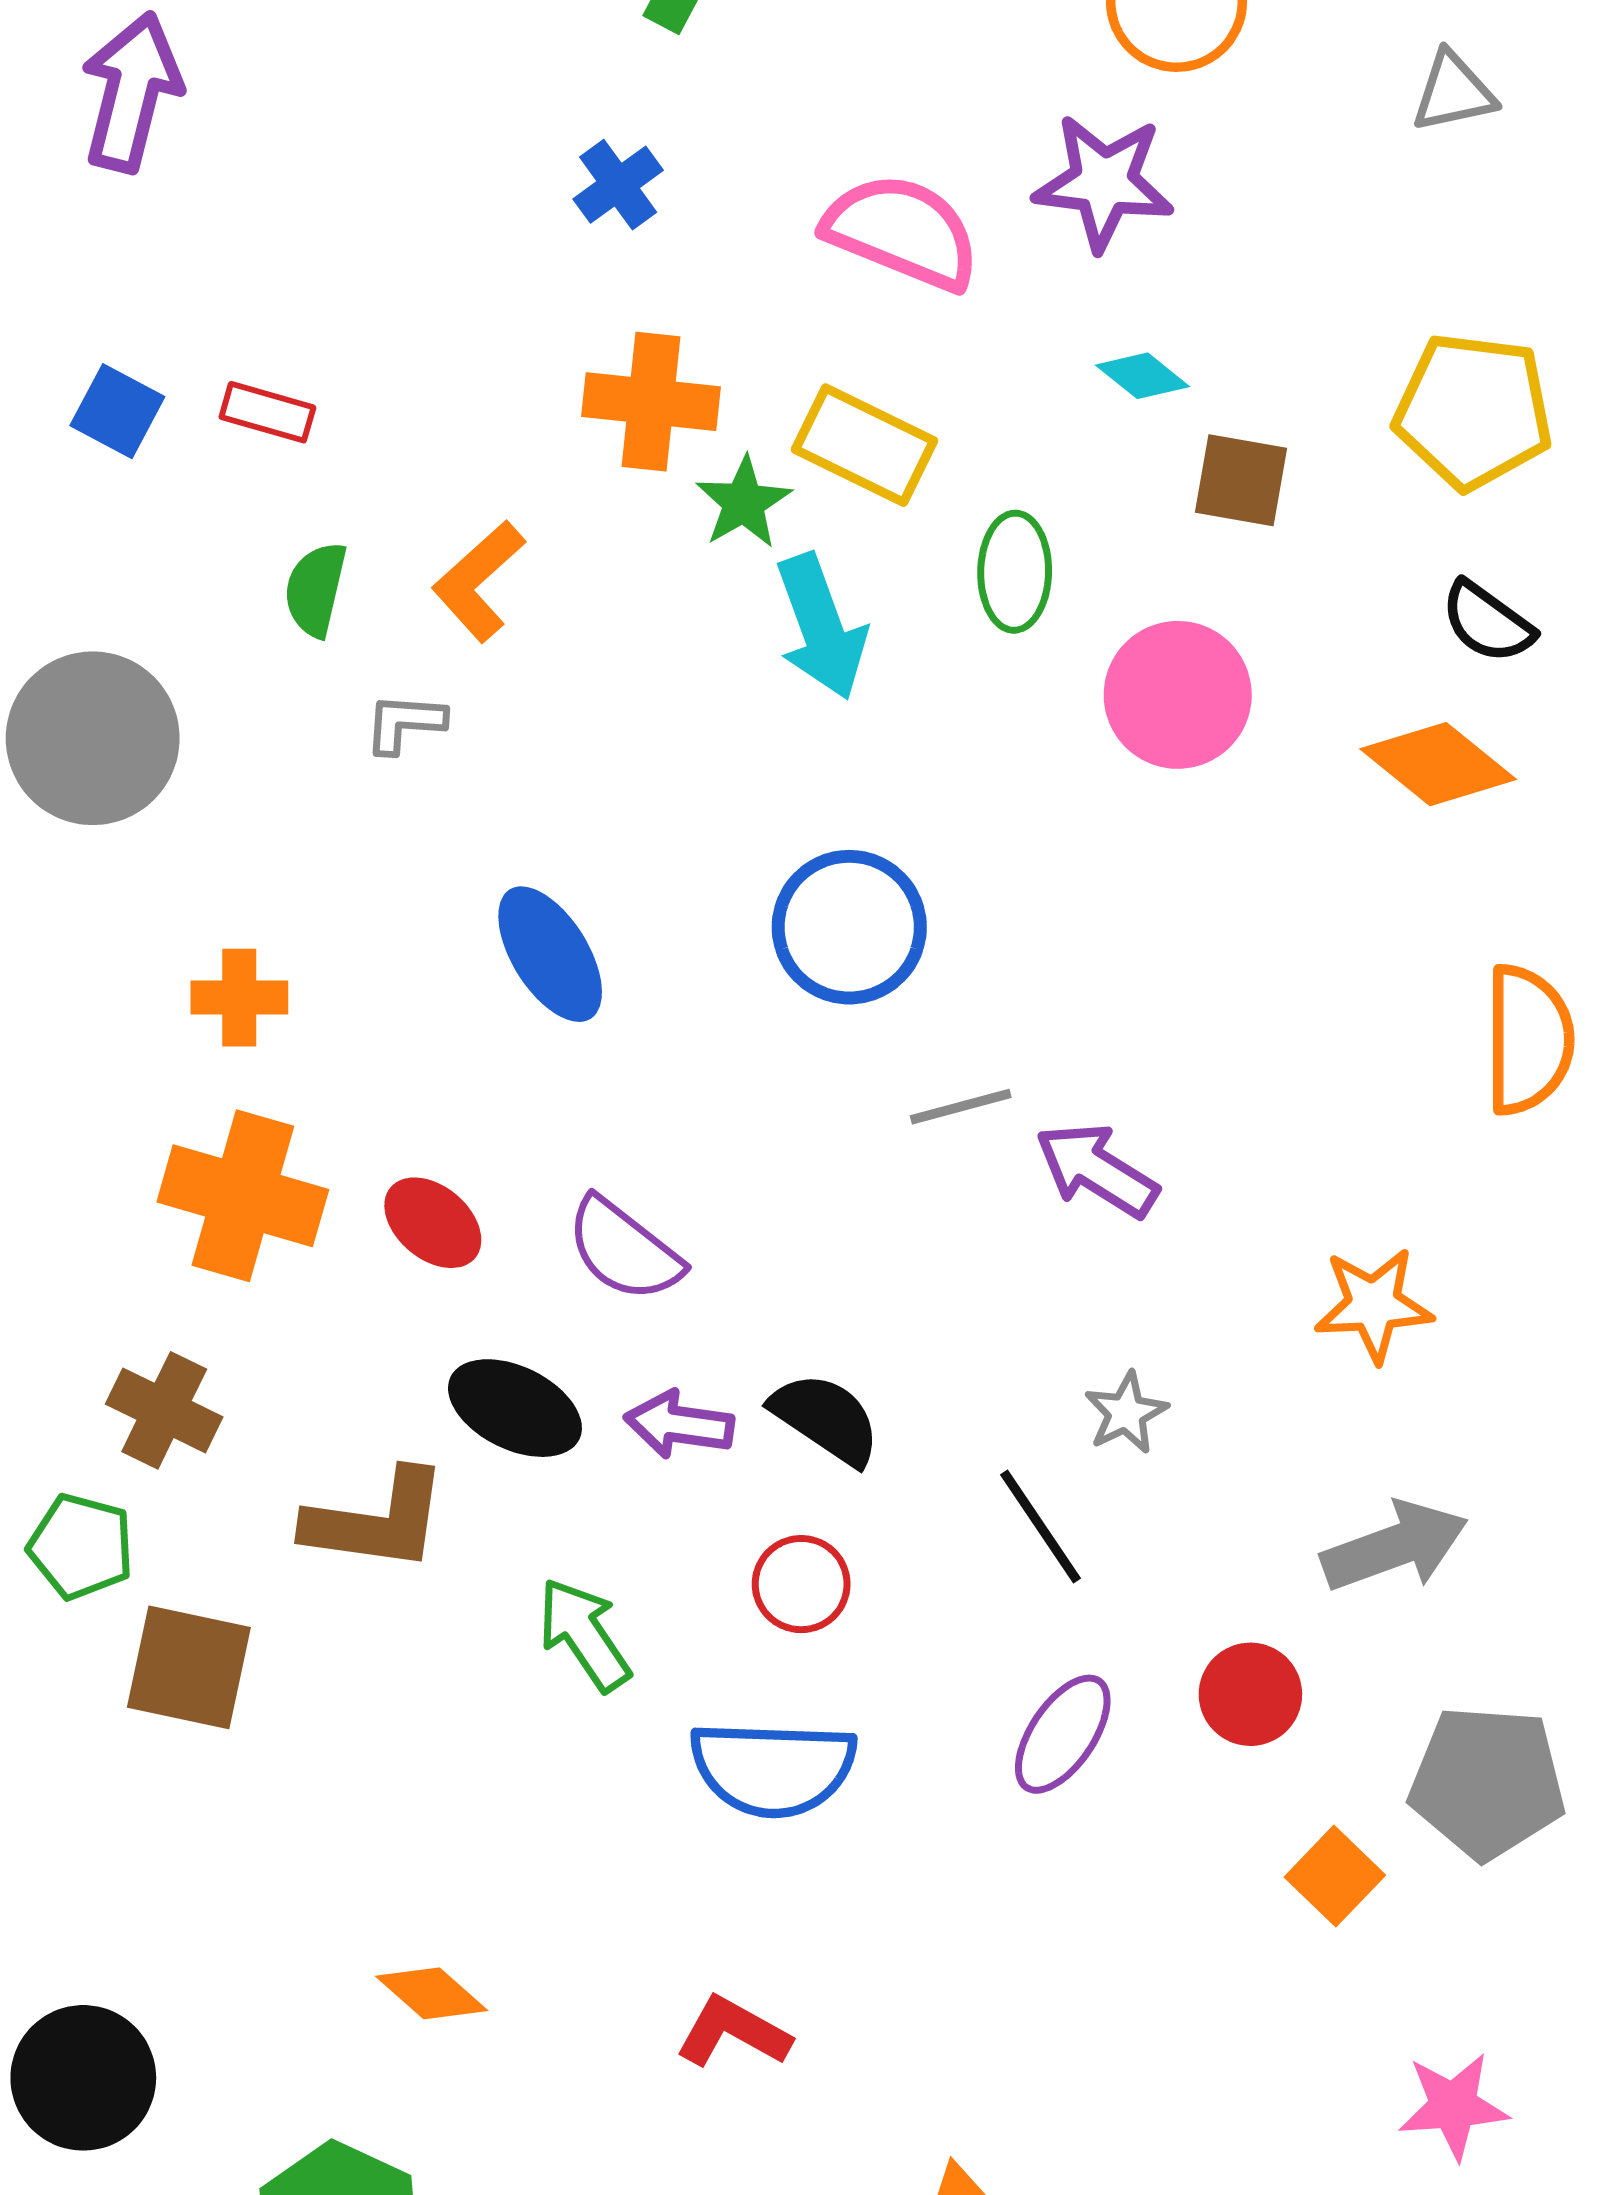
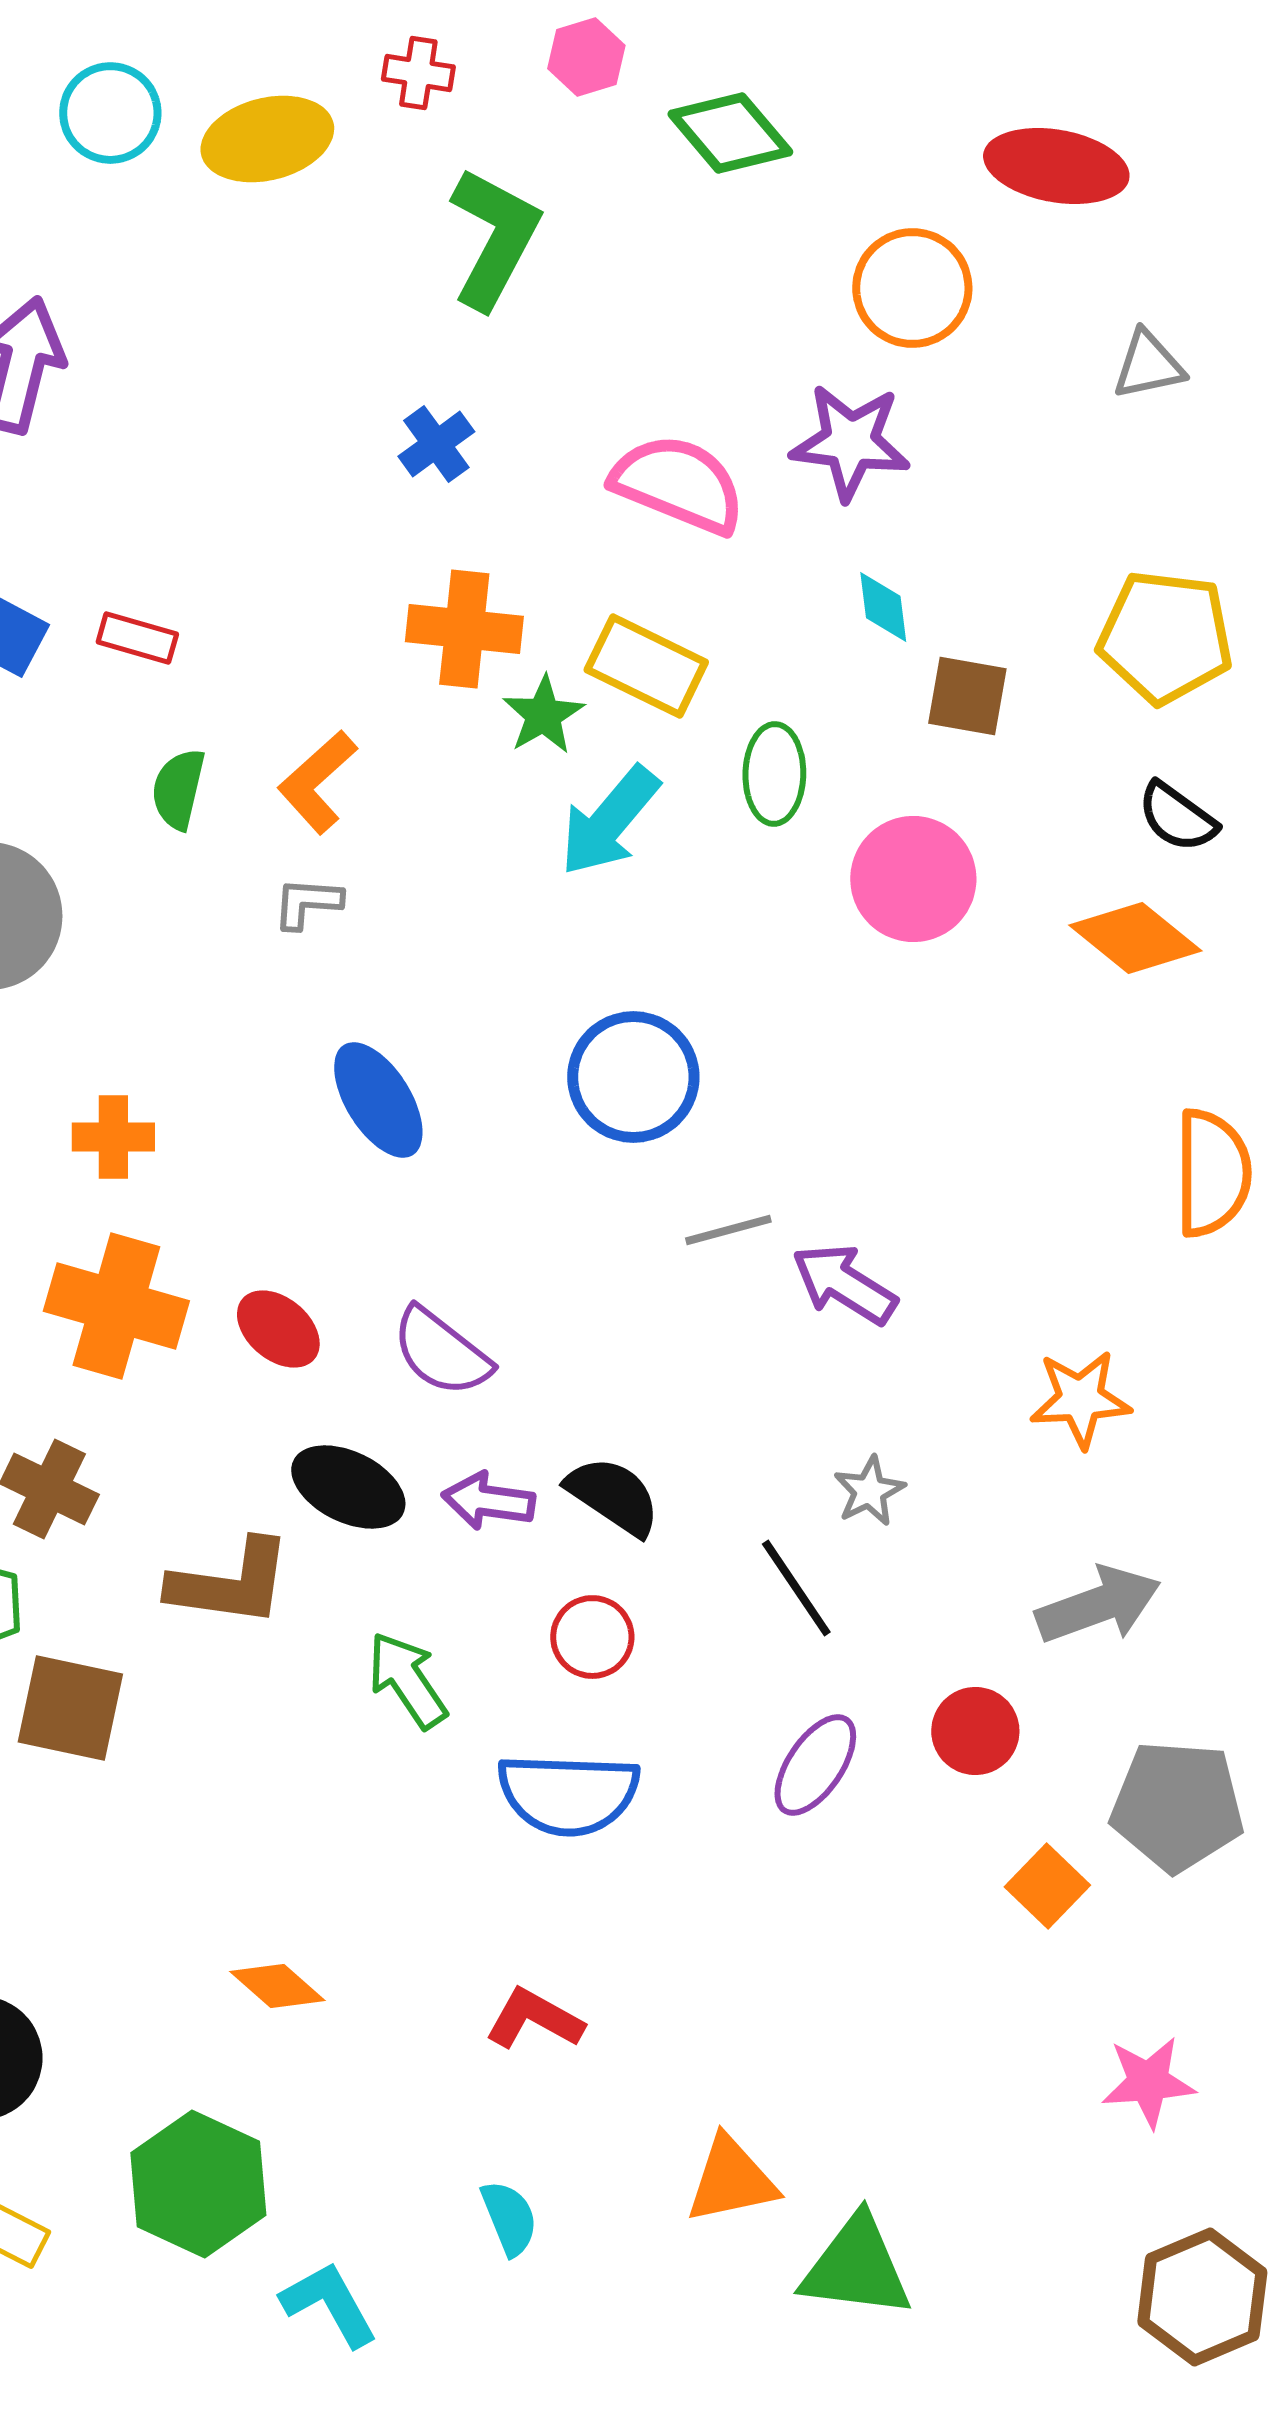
cyan diamond: (1142, 376) -> (883, 607), turned 44
cyan arrow: (821, 627) -> (609, 821), turned 60
gray L-shape: (405, 723) -> (307, 903), moved

